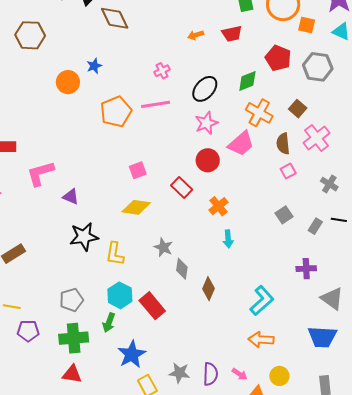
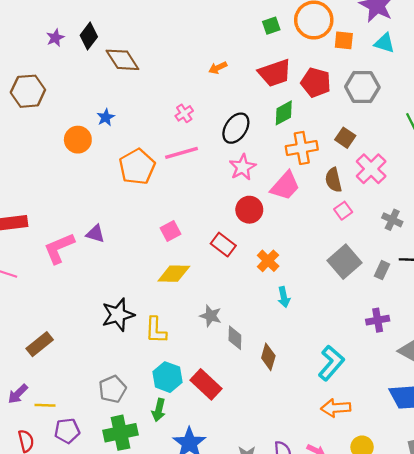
red trapezoid: (232, 34) -> (275, 73), moved, size x1.4
orange cross: (259, 113) -> (302, 148), turned -32
purple triangle: (71, 197) -> (95, 234), moved
gray square: (284, 215) -> (345, 262), size x1.6

